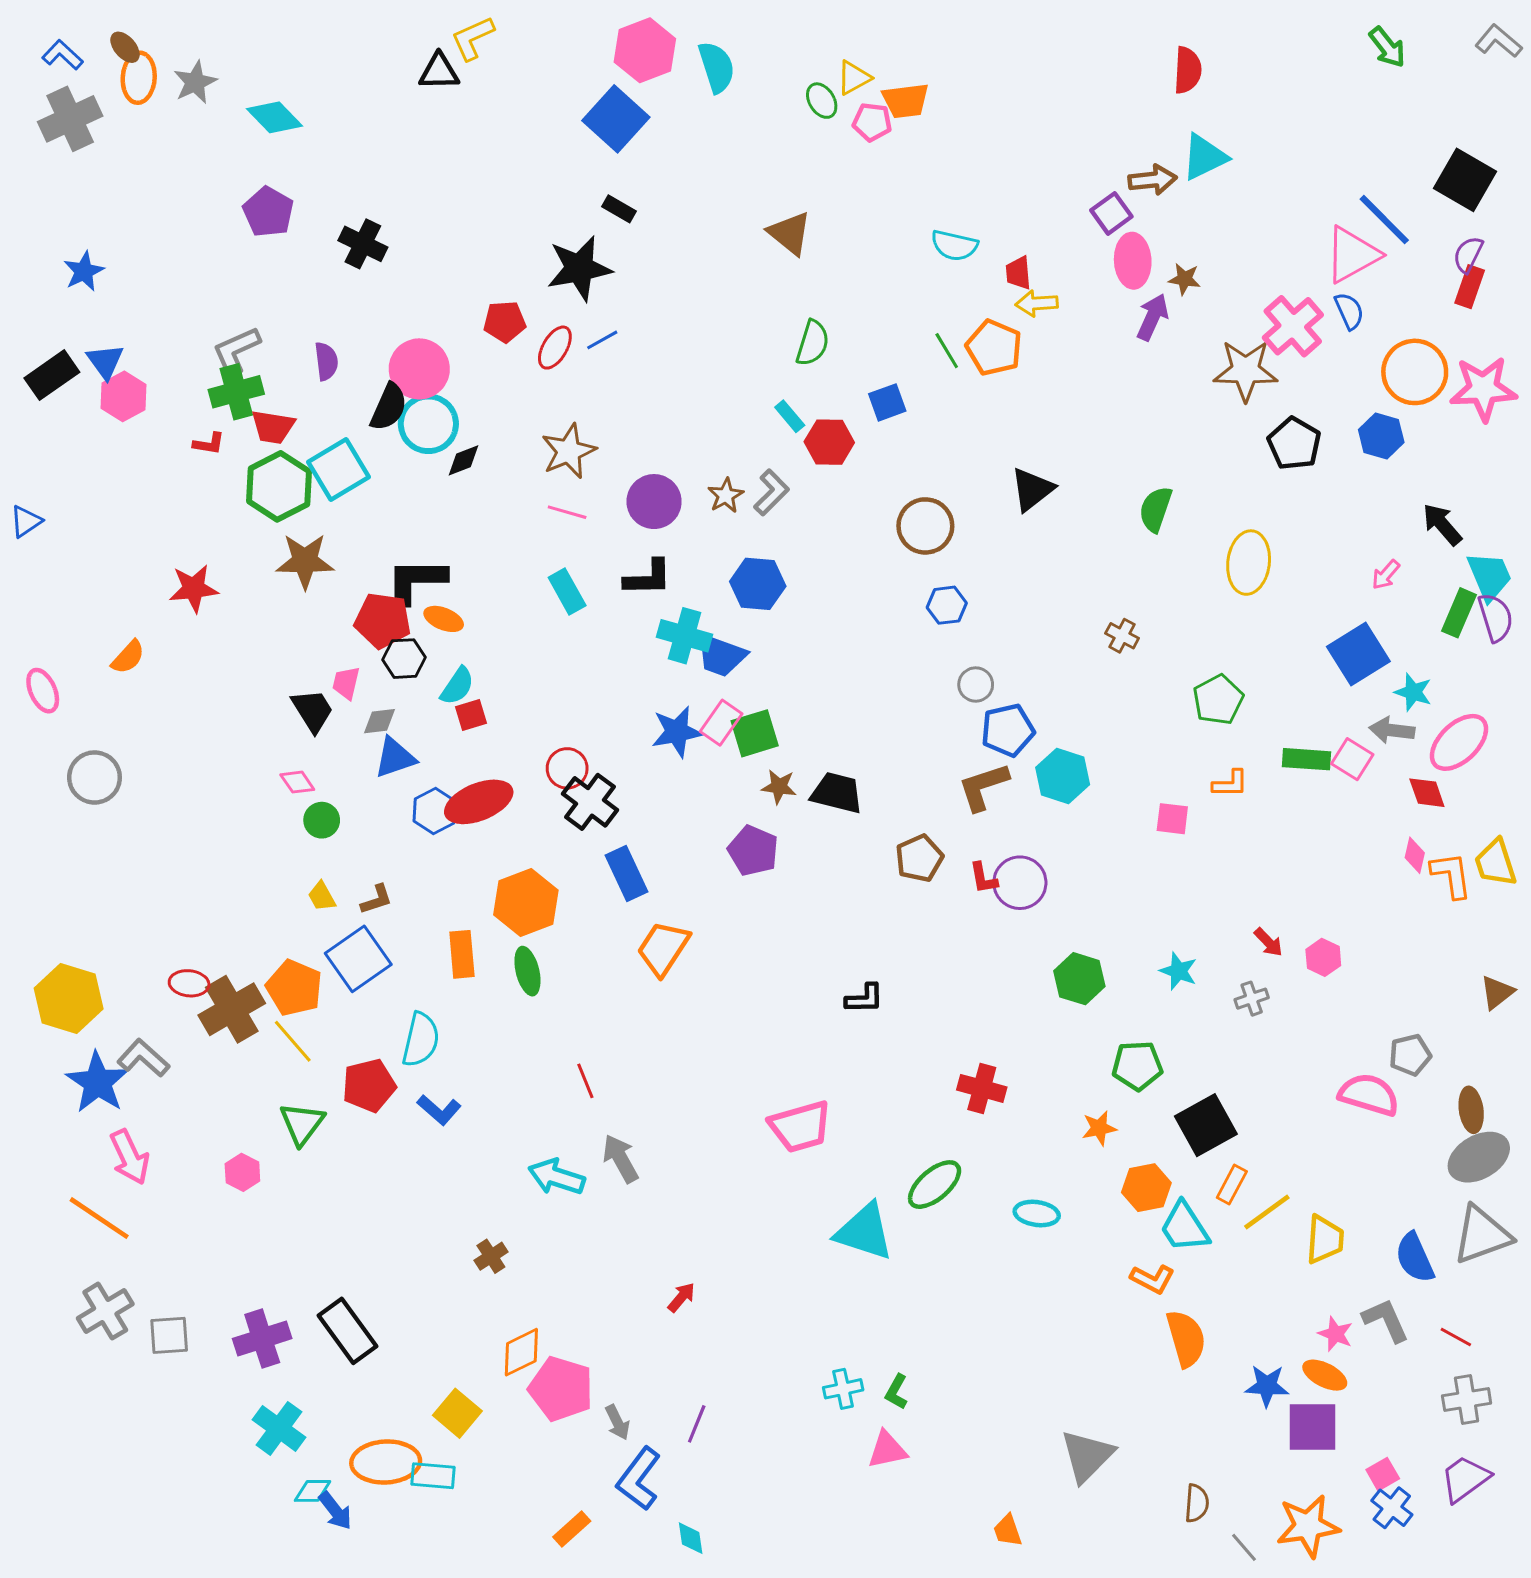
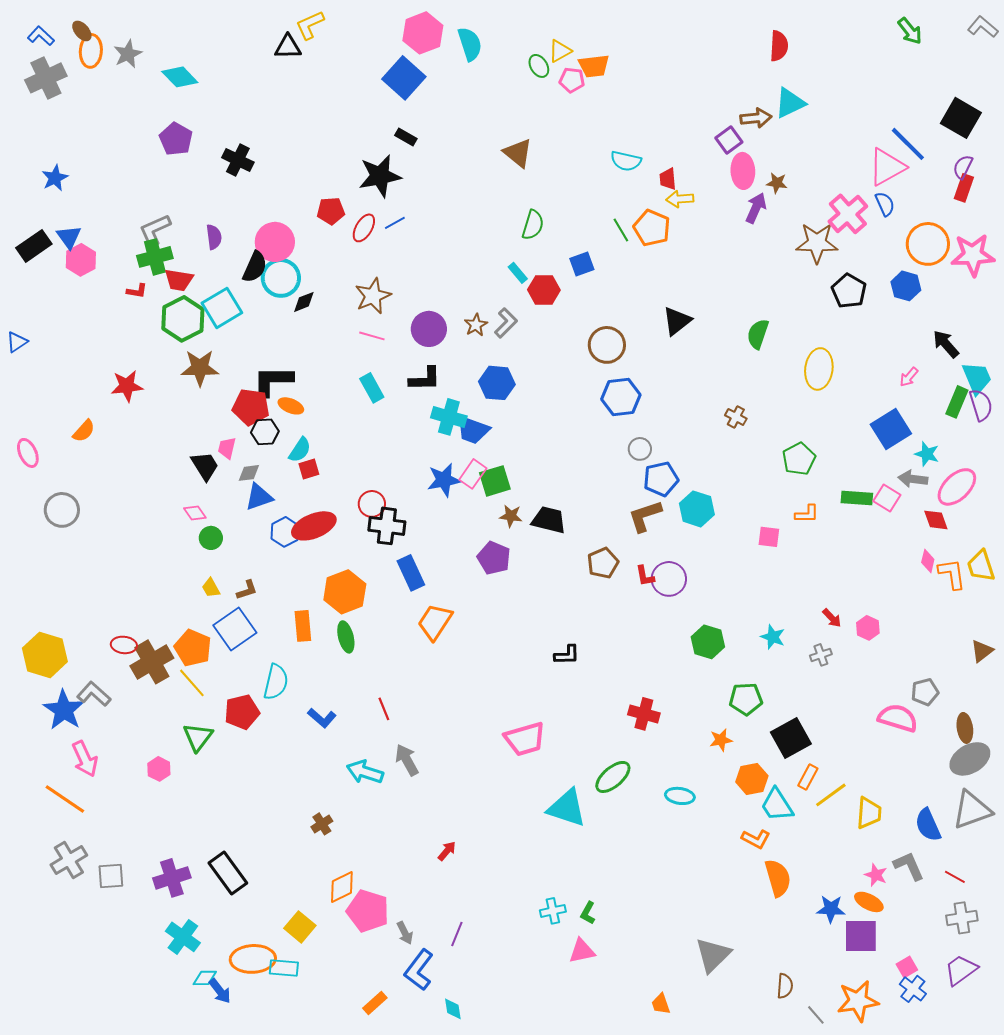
blue hexagon: (947, 605) -> (621, 397), size x1.5
black cross: (590, 802) -> (387, 526), turned -30
blue L-shape: (439, 1110) -> (322, 718), moved

